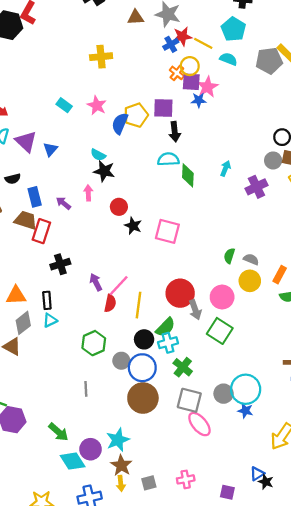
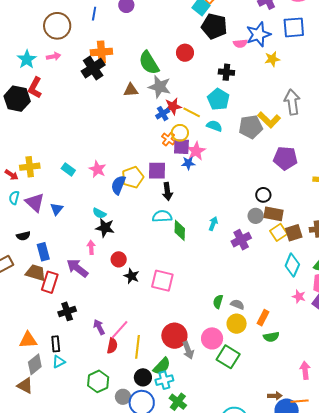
yellow cross: (101, 57) -> (30, 167), moved
purple arrow: (63, 203) -> (77, 268), moved, size x1.6
green square: (220, 331) -> (228, 357), moved

